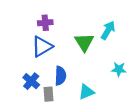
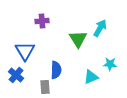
blue triangle: (42, 47) -> (25, 51), moved, turned -30
blue cross: (31, 81) -> (16, 75), moved
cyan triangle: (86, 92) -> (91, 77), moved

